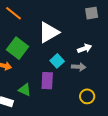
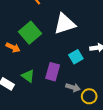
cyan square: (57, 61) -> (76, 57), moved
gray arrow: (79, 67) -> (73, 87), moved

